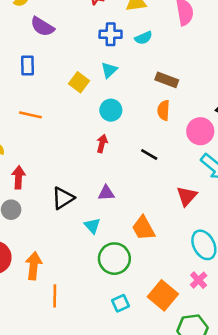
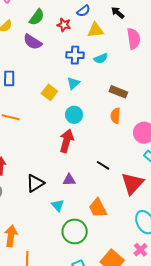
purple semicircle: (42, 27) -> (33, 42), moved
red arrow: (102, 144) -> (67, 141), size x1.6
black line: (149, 154) -> (103, 165), moved
red triangle: (187, 196) -> (132, 183), size x1.4

